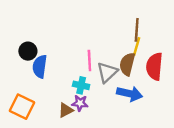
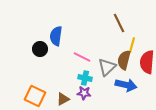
brown line: (137, 30) -> (119, 23), moved, turned -30
pink line: (89, 61) -> (82, 57), moved, turned -60
blue semicircle: (40, 66) -> (56, 36), moved
brown triangle: (66, 110) -> (63, 99), moved

